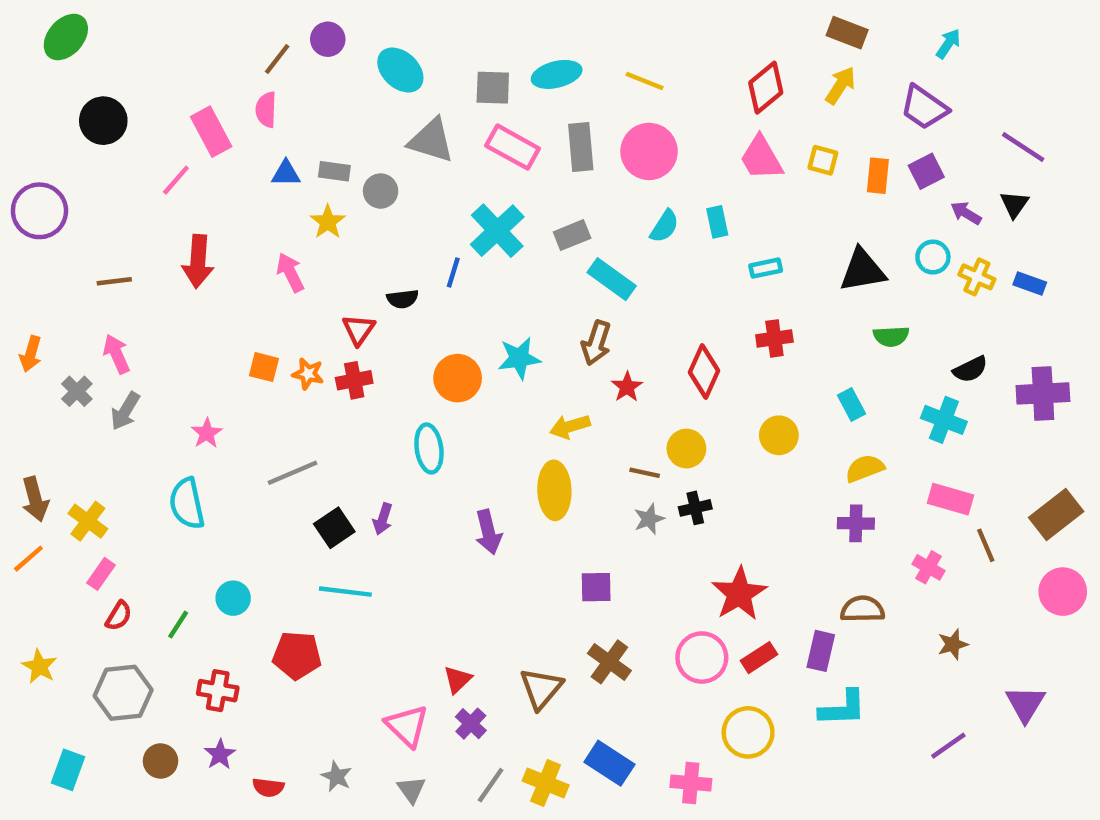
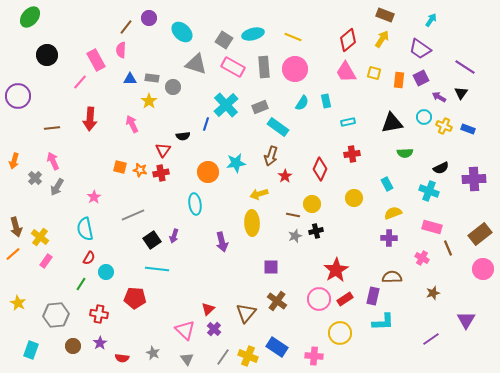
gray square: (493, 88) -> (224, 40), turned 30
red semicircle: (119, 616) -> (89, 258), moved

